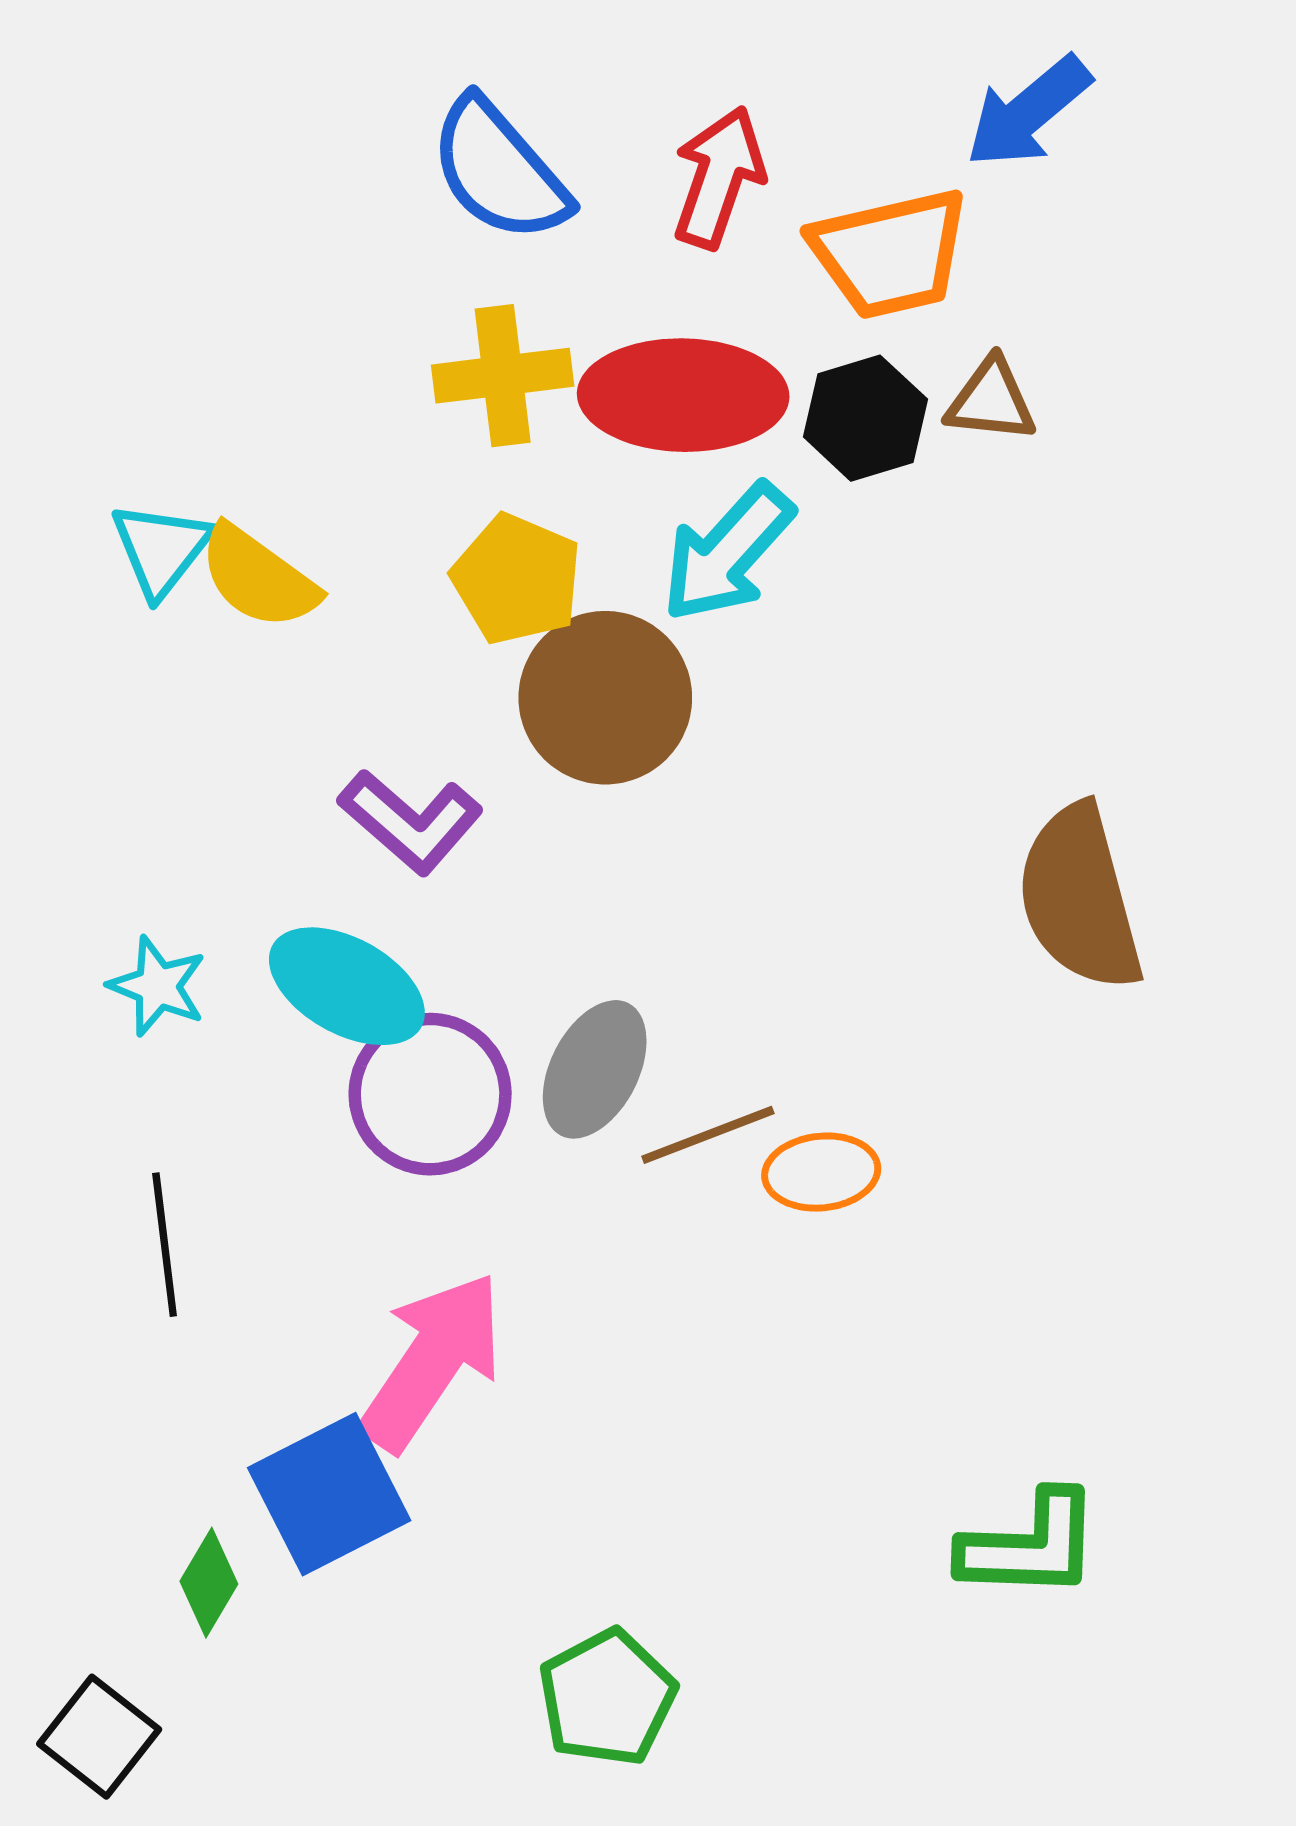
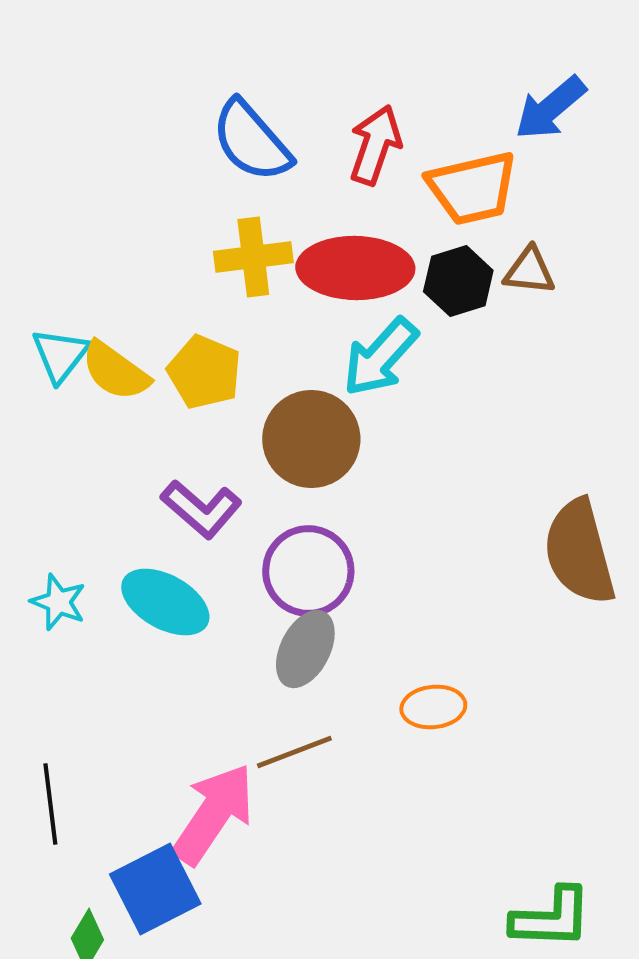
yellow pentagon: (517, 579) -> (204, 372), moved
purple circle: (430, 1094) -> (308, 571), moved
brown line: (708, 1135) -> (294, 752), moved
black line: (165, 1245) -> (50, 804), moved

